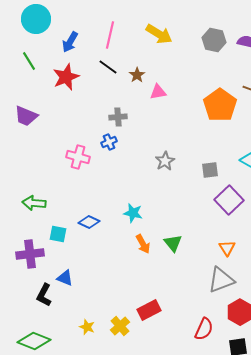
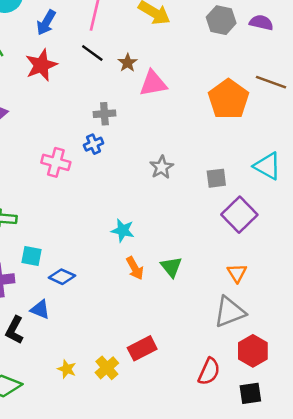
pink triangle: (158, 92) -> (153, 83), size x1.4
blue diamond: (89, 222) -> (62, 277), moved

